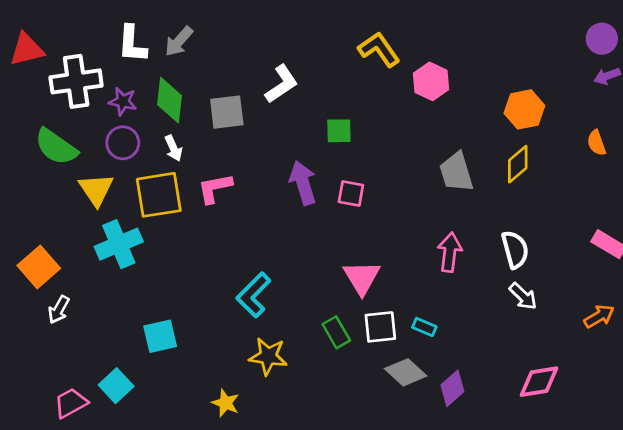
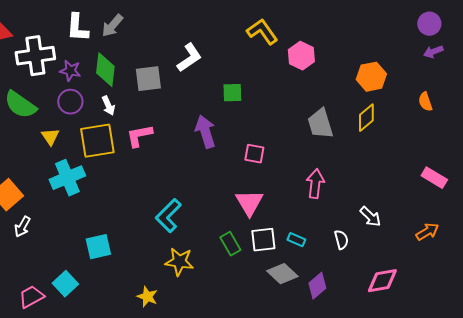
yellow triangle: (96, 189) -> (50, 137), size x0.7
pink square: (351, 193) -> (254, 154), moved
white semicircle: (515, 250) -> (341, 240), moved, size x0.7

